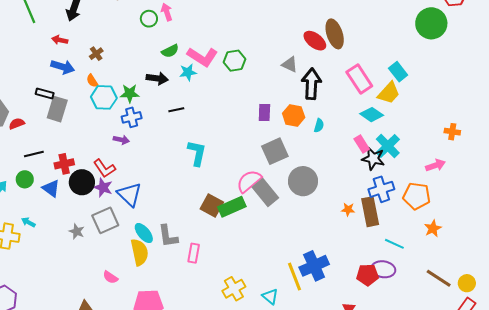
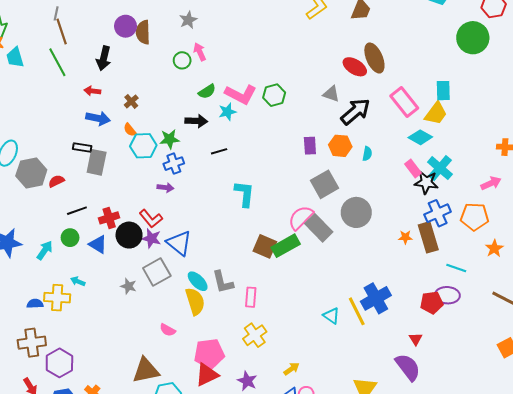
cyan rectangle: (398, 72) -> (443, 91), turned 42
black arrow: (311, 84) -> (355, 112), turned 52
yellow cross: (234, 289) -> (255, 335), moved
cyan triangle: (270, 296) -> (331, 316), moved

